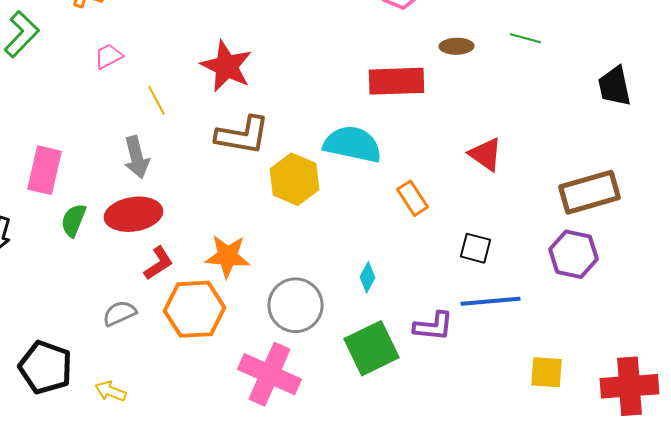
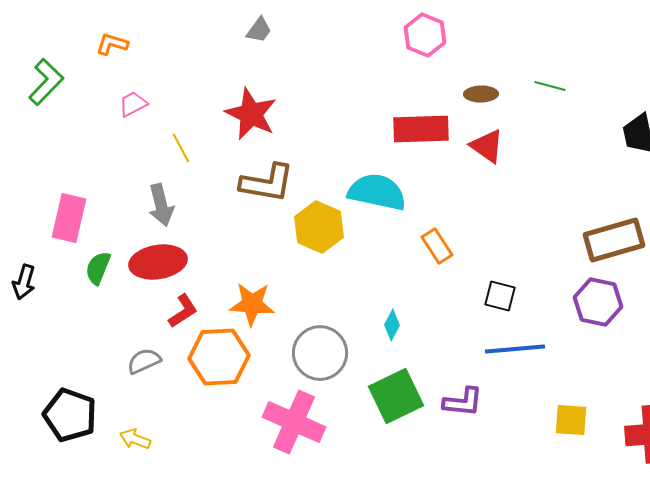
red triangle: (486, 154) -> (487, 146), moved
purple L-shape: (434, 326) -> (463, 402), moved

